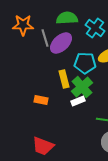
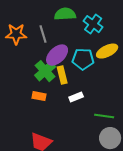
orange star: (23, 25) -> (16, 34), moved
purple ellipse: (61, 43) -> (57, 55), moved
green cross: (82, 87) -> (45, 71), moved

